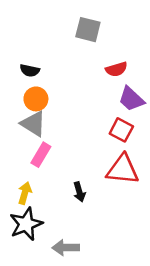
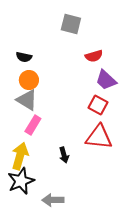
yellow arrow: (25, 193) -> (20, 156), size x1.5

